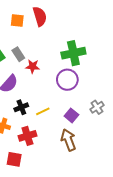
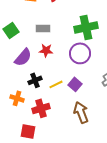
gray rectangle: (18, 54) -> (43, 28), moved, turned -56
red star: (33, 66) -> (46, 50), moved
purple square: (71, 115) -> (75, 84), moved

